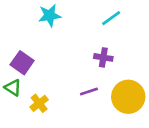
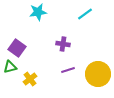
purple cross: (103, 57) -> (63, 44), moved
green triangle: (13, 88) -> (10, 67), turned -48

